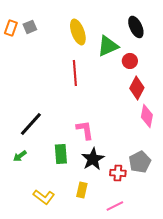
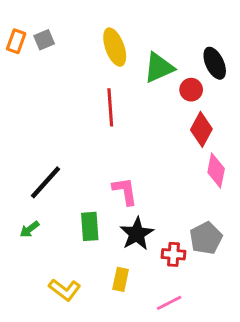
black ellipse: (136, 27) -> (215, 63), moved

